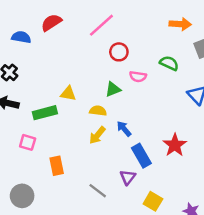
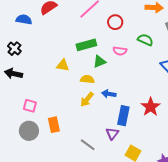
red circle: (119, 52) -> (115, 22), moved
green rectangle: (45, 113) -> (86, 45), moved
blue arrow: (124, 129) -> (109, 94), turned -40
blue rectangle: (141, 156) -> (123, 116), turned 42
gray circle: (22, 196) -> (29, 131), moved

